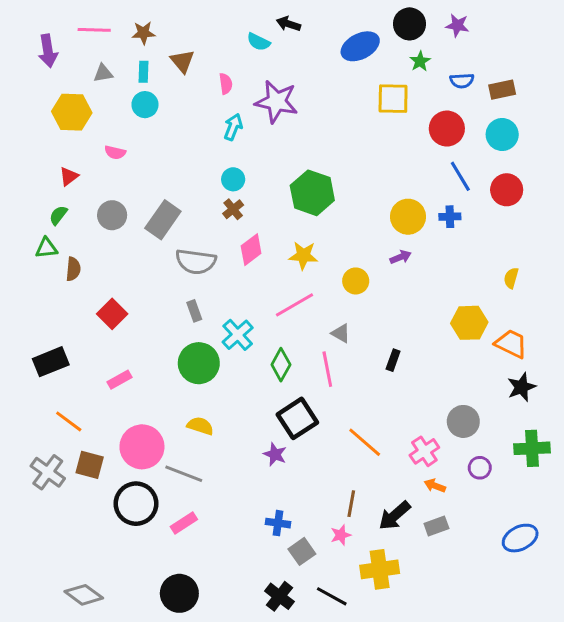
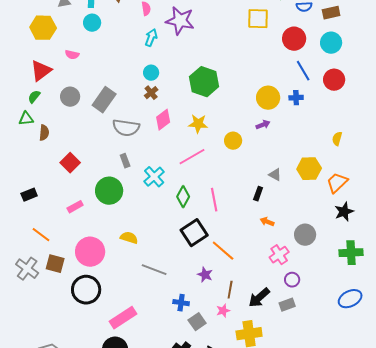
red triangle: (69, 176) -> (41, 71), size x1.6
gray triangle: (341, 333) -> (275, 175), moved
orange trapezoid: (511, 344) -> (337, 183), turned -70
black rectangle: (51, 362) -> (29, 195), size x0.7
green circle: (199, 363) -> (109, 191), moved
orange line: (365, 442) -> (223, 251), moved
purple star: (275, 454) -> (205, 275), moved
purple circle: (480, 468) -> (292, 280), moved
gray line: (184, 474) -> (154, 270), moved
orange arrow: (435, 486) -> (267, 222), moved
pink rectangle: (184, 523) -> (123, 318), moved, size x1.5
blue ellipse: (520, 538) -> (350, 299), moved

